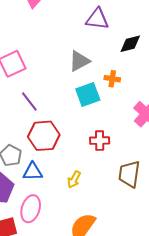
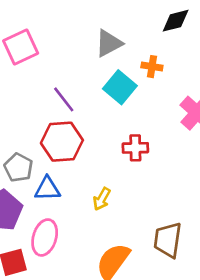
cyan square: (88, 94) -> (120, 87), turned -30
purple line: (29, 102) -> (64, 99), moved
brown trapezoid: (129, 174) -> (168, 240), moved

